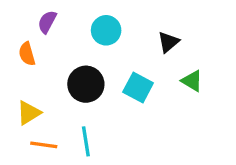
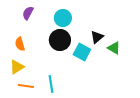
black triangle: (168, 42) -> (97, 37), moved
orange semicircle: (27, 54) -> (20, 44), moved
black circle: (86, 84) -> (60, 40), moved

